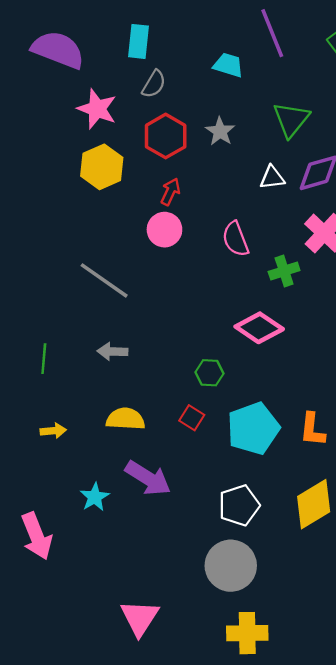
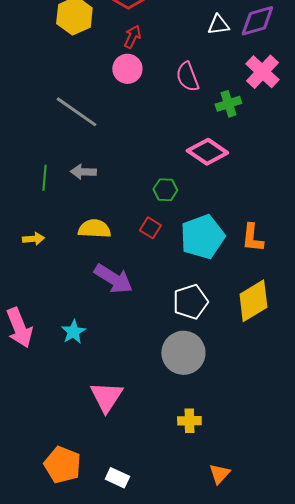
green line: (44, 359) -> (44, 178), moved
cyan star: (95, 497) -> (73, 332), moved
yellow cross: (247, 633) -> (189, 421), moved, size x0.7

